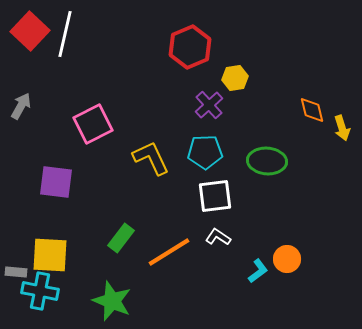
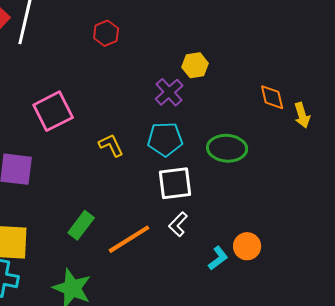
red hexagon: (190, 47) -> (106, 33), moved, size x0.6
yellow L-shape: (151, 158) -> (111, 145), size x0.7
white L-shape: (218, 237) -> (178, 224), turned -80

